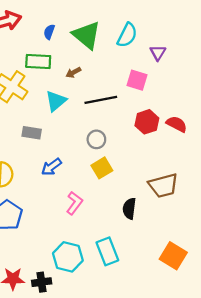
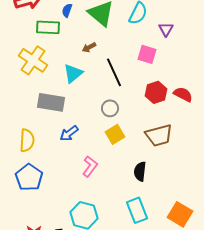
green rectangle: (38, 61) -> (48, 27), moved
black line: (101, 100) -> (114, 72), turned 76
gray rectangle: (32, 133) -> (51, 102), size x1.5
brown trapezoid: (163, 186) -> (159, 135), moved
cyan rectangle: (107, 251) -> (137, 210), moved

